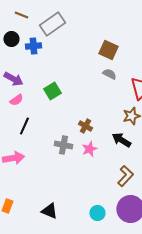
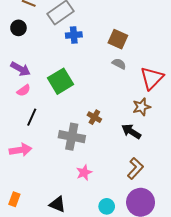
blue cross: (33, 46) -> (74, 35), moved
green square: (52, 91) -> (61, 81), size x1.4
gray cross: (63, 145) -> (72, 137), size x1.4
pink star: (89, 149) -> (84, 173), moved

